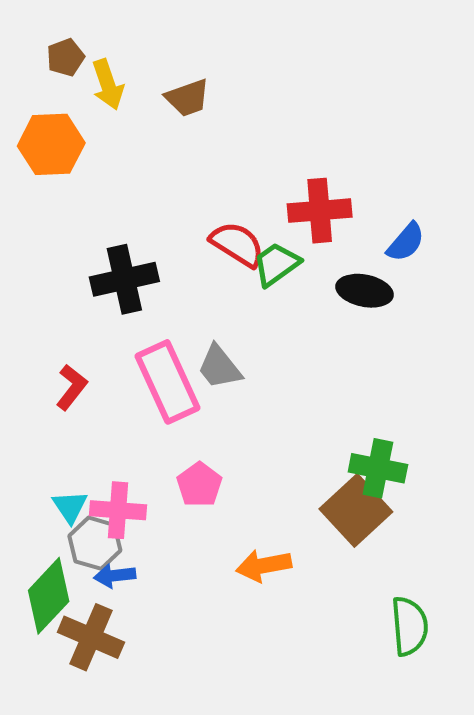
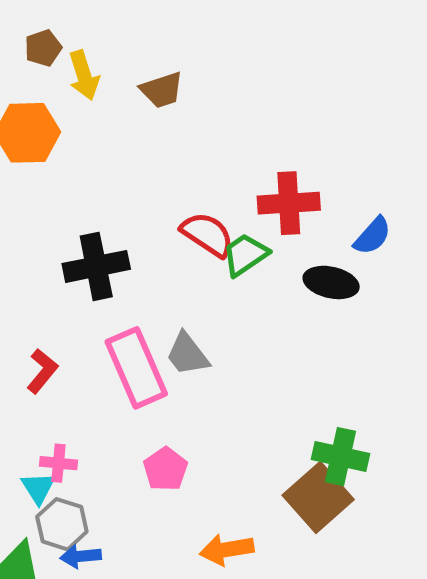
pink cross: (118, 510) -> (58, 463), moved, size x0.7

